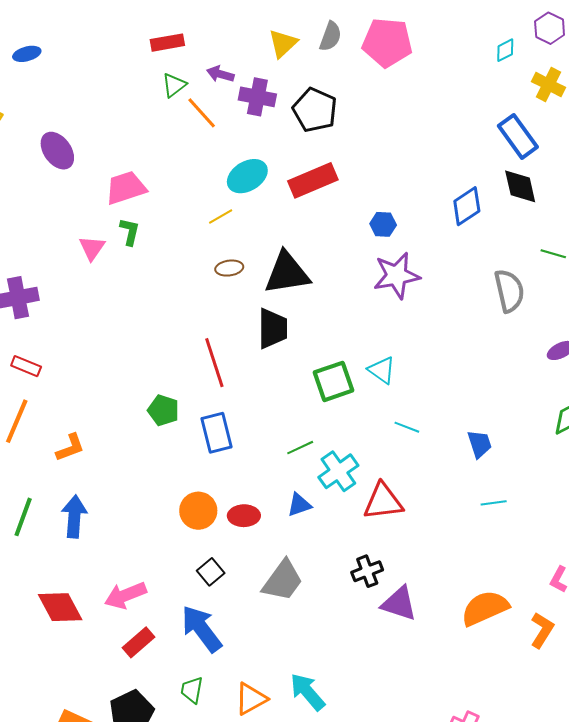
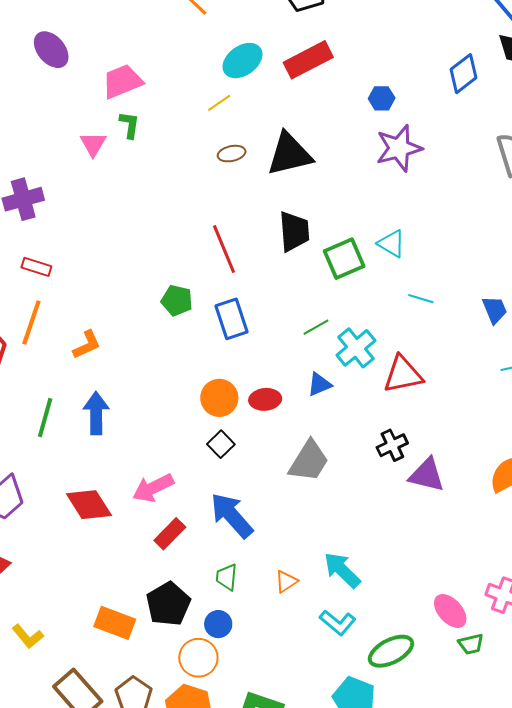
black trapezoid: (273, 328) -> (294, 231), moved
black square: (211, 572) -> (221, 444), moved
orange triangle: (251, 699) -> (286, 581), size x0.7

